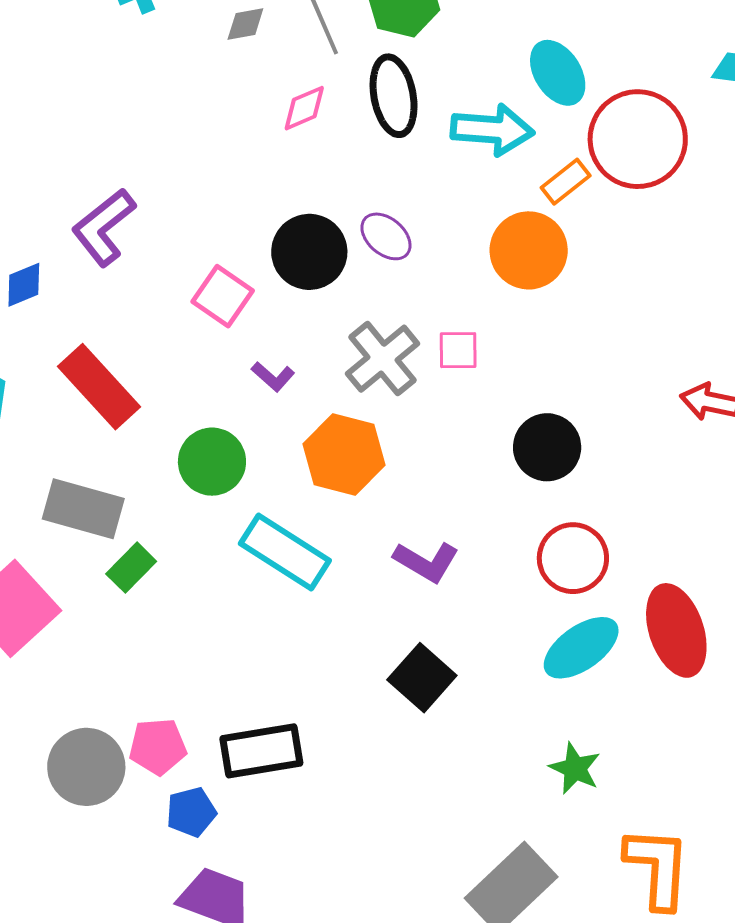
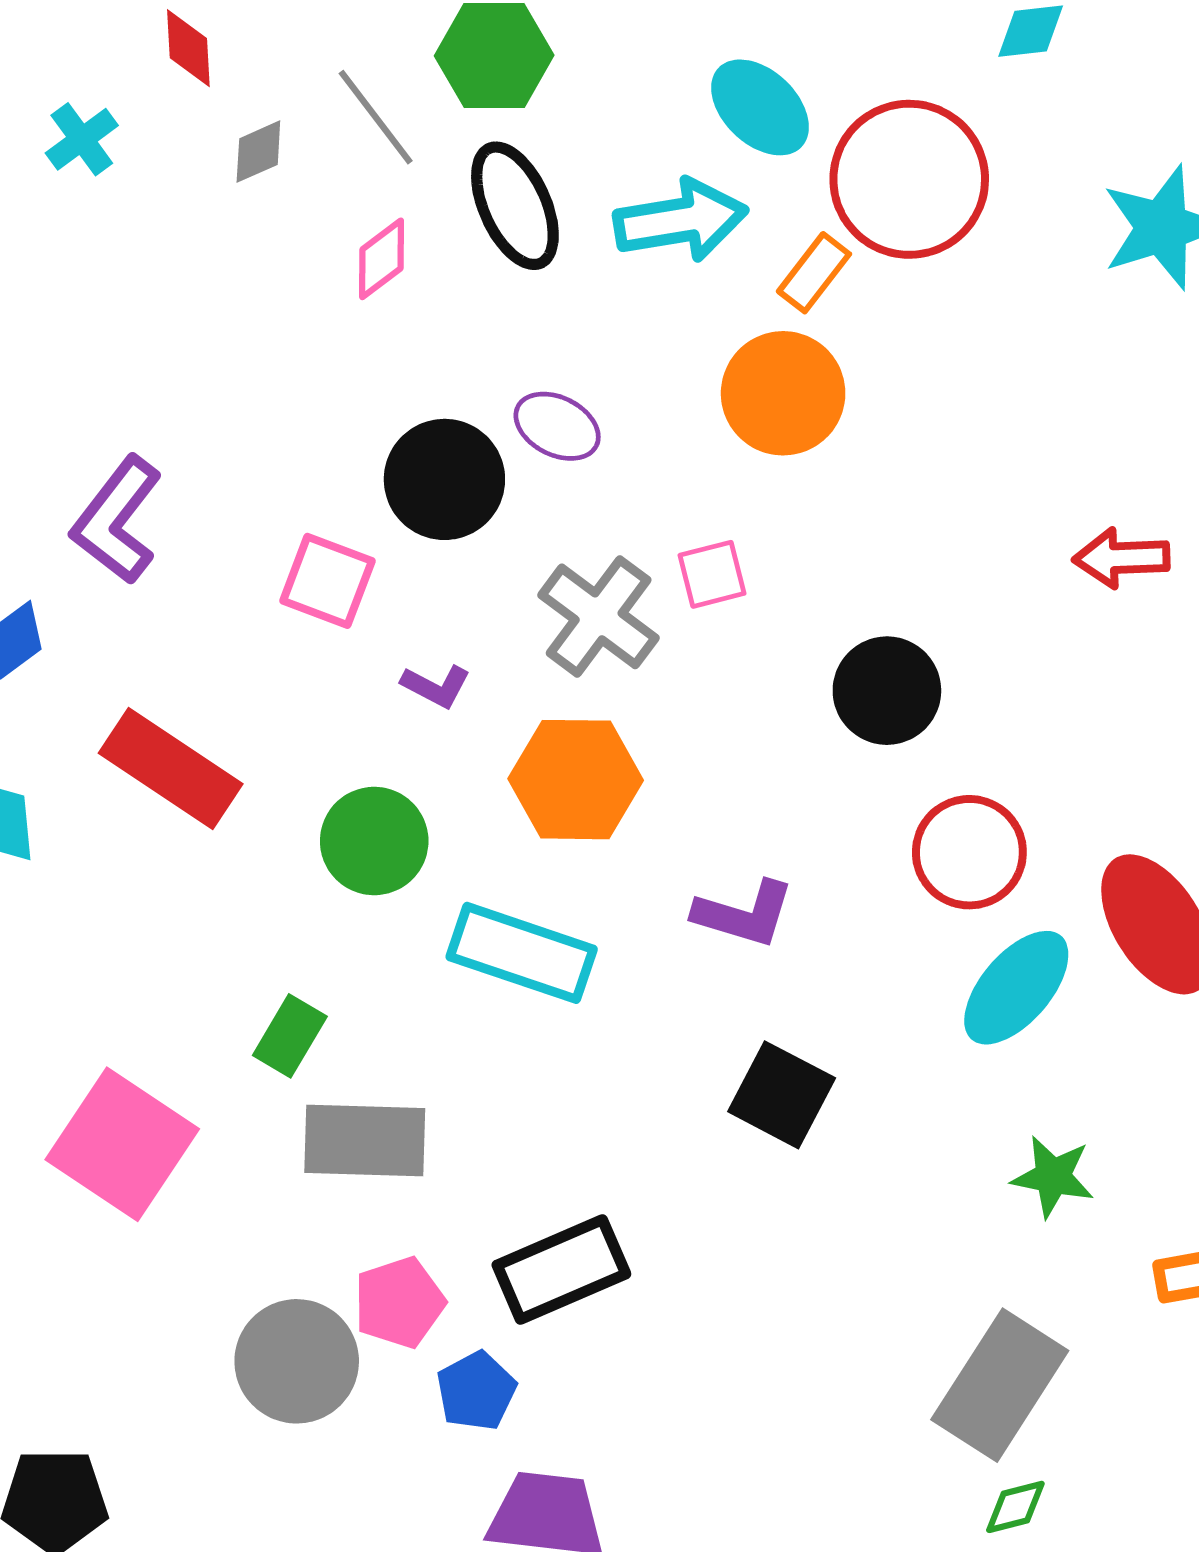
gray rectangle: (83, 509) -> (365, 1140), moved

